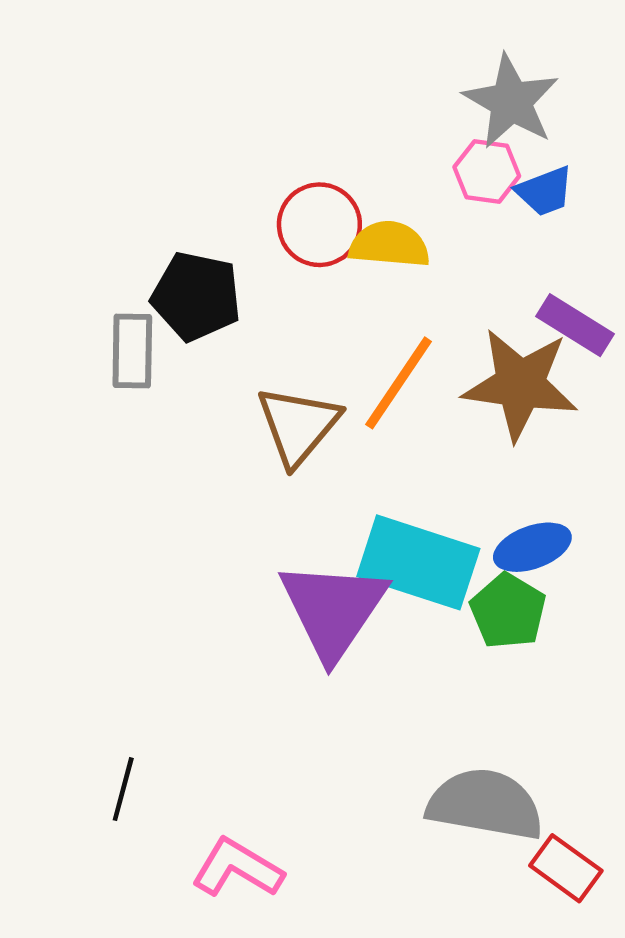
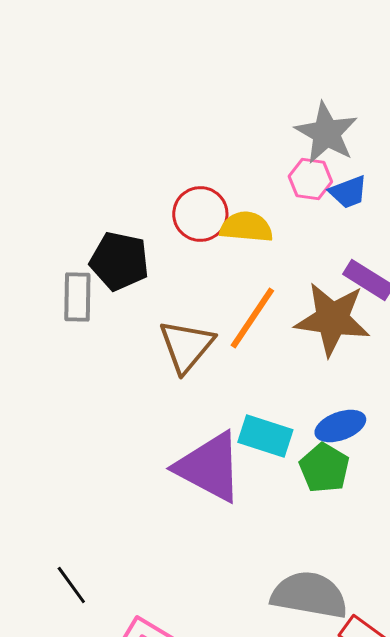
cyan rectangle: (418, 562) -> (265, 436), size x0.7
purple triangle: (333, 610) -> (209, 467), turned -36
black line: (123, 789) -> (71, 585), turned -51

